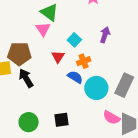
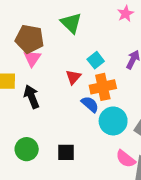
pink triangle: (43, 29) -> (32, 58), moved
brown pentagon: (19, 54) -> (30, 39), moved
orange cross: (84, 61) -> (103, 87), size x1.5

